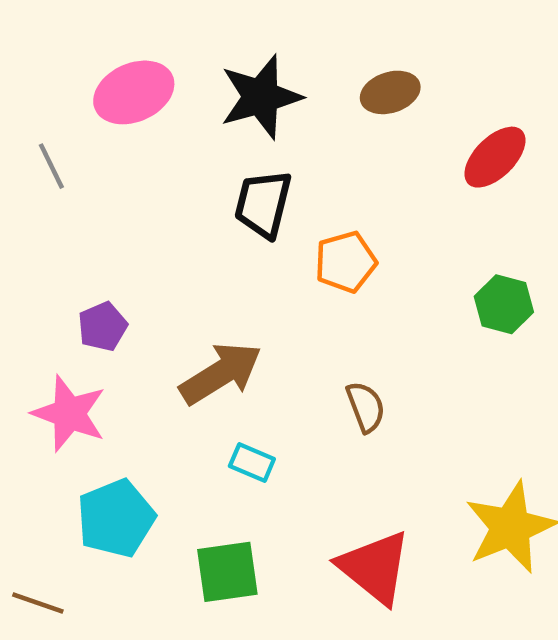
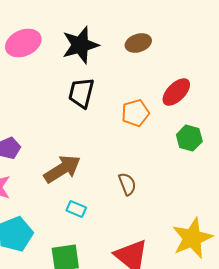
red ellipse: (495, 157) -> (176, 92), moved
orange pentagon: (346, 262) -> (135, 113), moved

